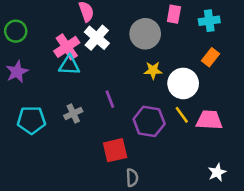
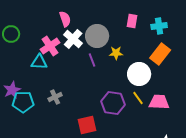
gray circle: (145, 34) -> (97, 36), moved
orange rectangle: (211, 57) -> (160, 54), size x1.5
cyan triangle: (69, 65) -> (39, 62), moved
yellow star: (153, 70) -> (116, 53), moved
purple star: (17, 72) -> (12, 90), moved
purple line: (110, 99) -> (92, 60), moved

